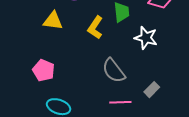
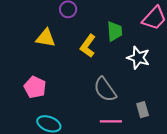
gray rectangle: (152, 90) -> (143, 110), turned -63

